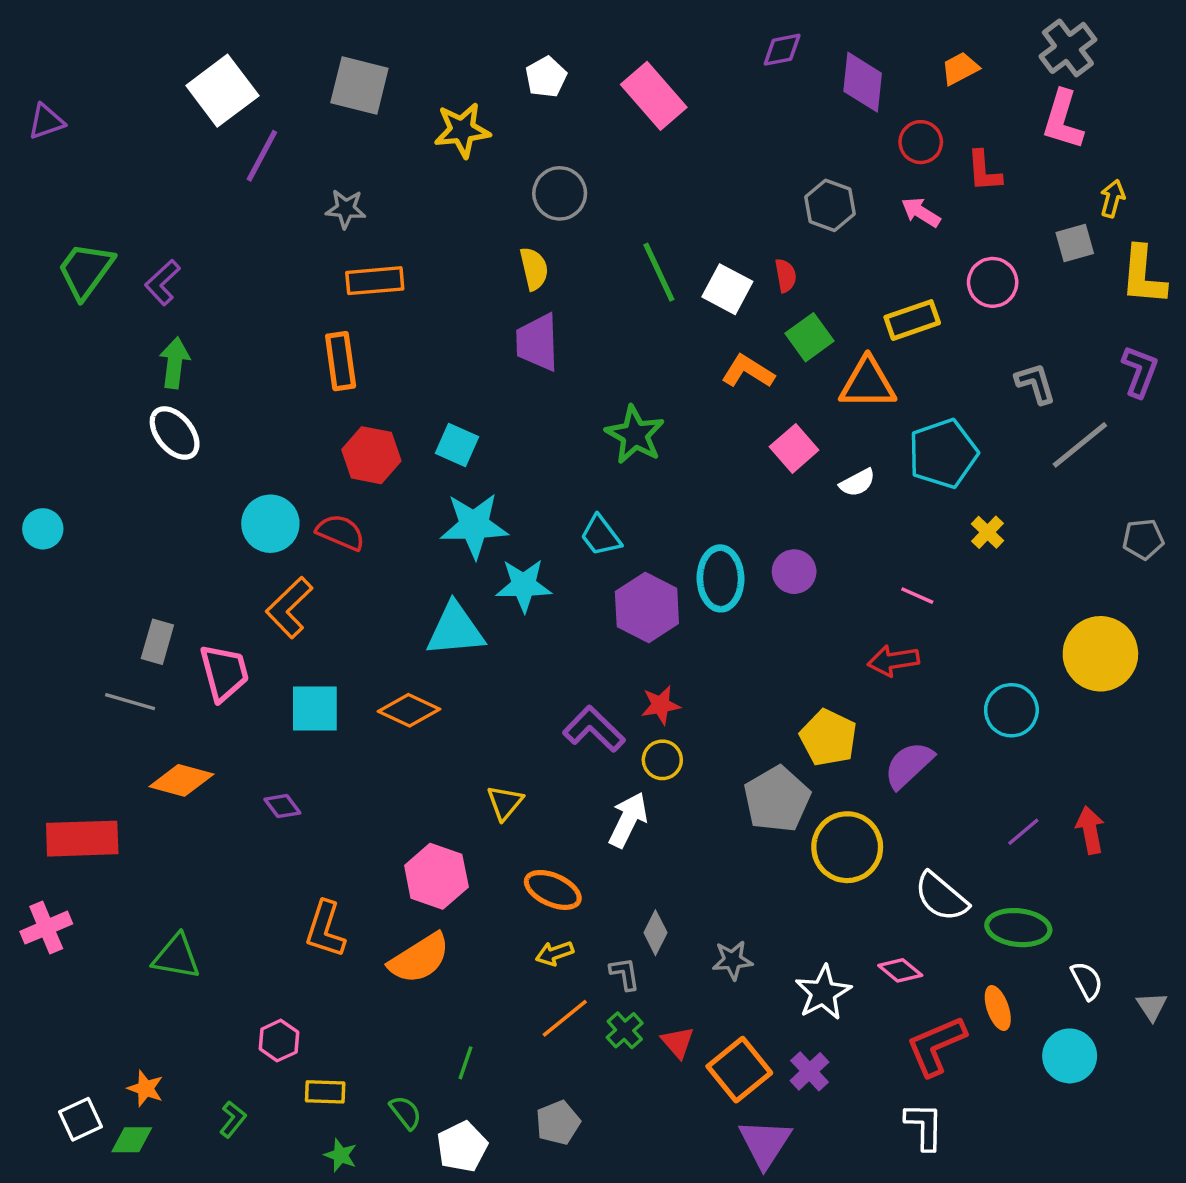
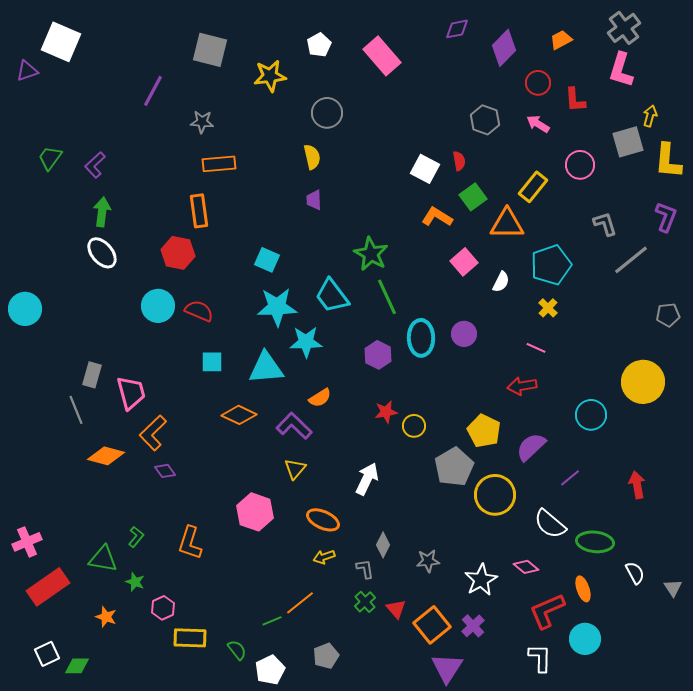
purple diamond: (863, 82) -> (504, 48), turned 39
white square: (222, 91) -> (61, 42), moved, turned -30
gray square: (1075, 243) -> (628, 142), size x1.4
green trapezoid: (86, 270) -> (50, 158), size x0.7
green line: (659, 272) -> (387, 297), moved
yellow rectangle: (912, 320) -> (533, 187), turned -32
purple trapezoid: (537, 342) -> (314, 200), size x0.6
red hexagon: (371, 455) -> (178, 253), moved
white semicircle: (857, 483) -> (501, 282), turned -35
cyan circle: (43, 529) -> (25, 309), size x1.4
yellow cross: (987, 532) -> (548, 308), moved
cyan trapezoid: (601, 536) -> (332, 296), moved, size x1.4
orange L-shape: (289, 608) -> (153, 433), moved
purple hexagon: (647, 608) -> (378, 355), size x0.7
gray line: (130, 702) -> (76, 410), turned 52
cyan square: (315, 709) -> (212, 362), moved, size x0.7
purple L-shape: (594, 729) -> (294, 426), moved
yellow circle: (662, 760) -> (414, 426), moved
purple line: (1023, 832) -> (570, 478), moved
red rectangle: (82, 839) -> (48, 587), moved, turned -33
orange semicircle: (419, 958) -> (320, 398), moved, size x0.6
orange line: (565, 1018) -> (300, 603), moved
cyan circle: (1070, 1056) -> (585, 639), moved
green line: (466, 1063) -> (272, 621), turned 48
orange star: (145, 1088) -> (106, 617), moved
yellow rectangle: (325, 1092) -> (190, 638), size x1.4
green L-shape: (233, 1119) -> (136, 537), moved
green star: (341, 1155) -> (135, 582), moved

